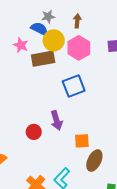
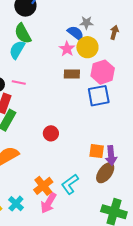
pink star: (21, 45) -> (67, 49), moved
pink hexagon: (79, 48) -> (103, 72), moved
brown rectangle: (43, 59) -> (72, 74), moved, size x0.7
purple arrow: (56, 120) -> (111, 156), moved

